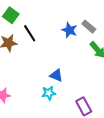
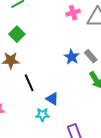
black line: (30, 33) -> (29, 83), moved

